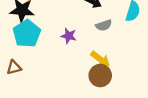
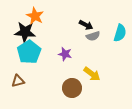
gray semicircle: (104, 25) -> (93, 36), moved
brown circle: (100, 76) -> (72, 88), moved

